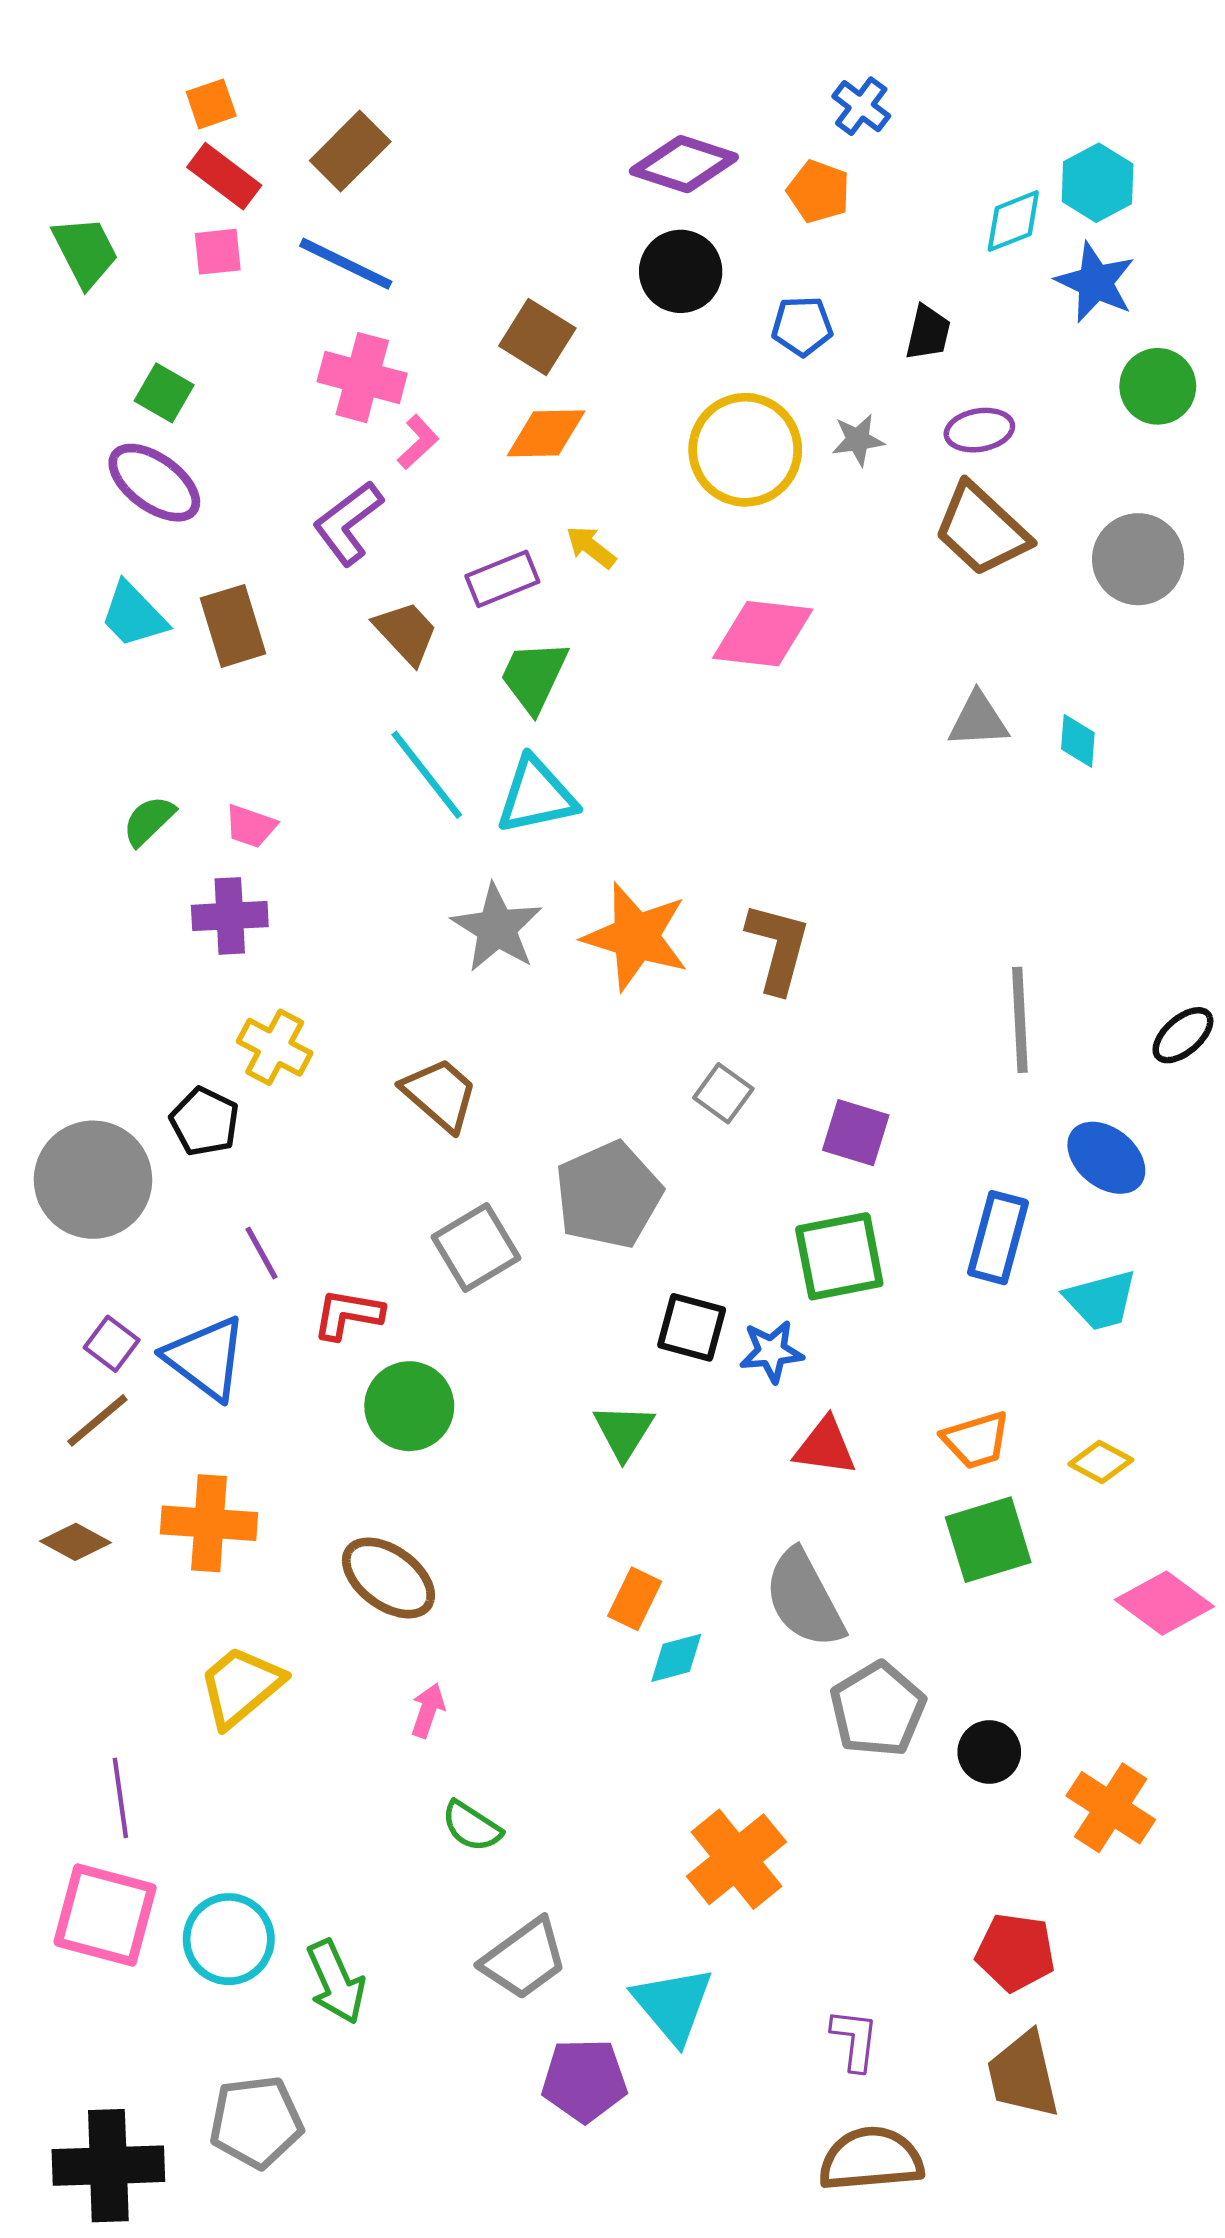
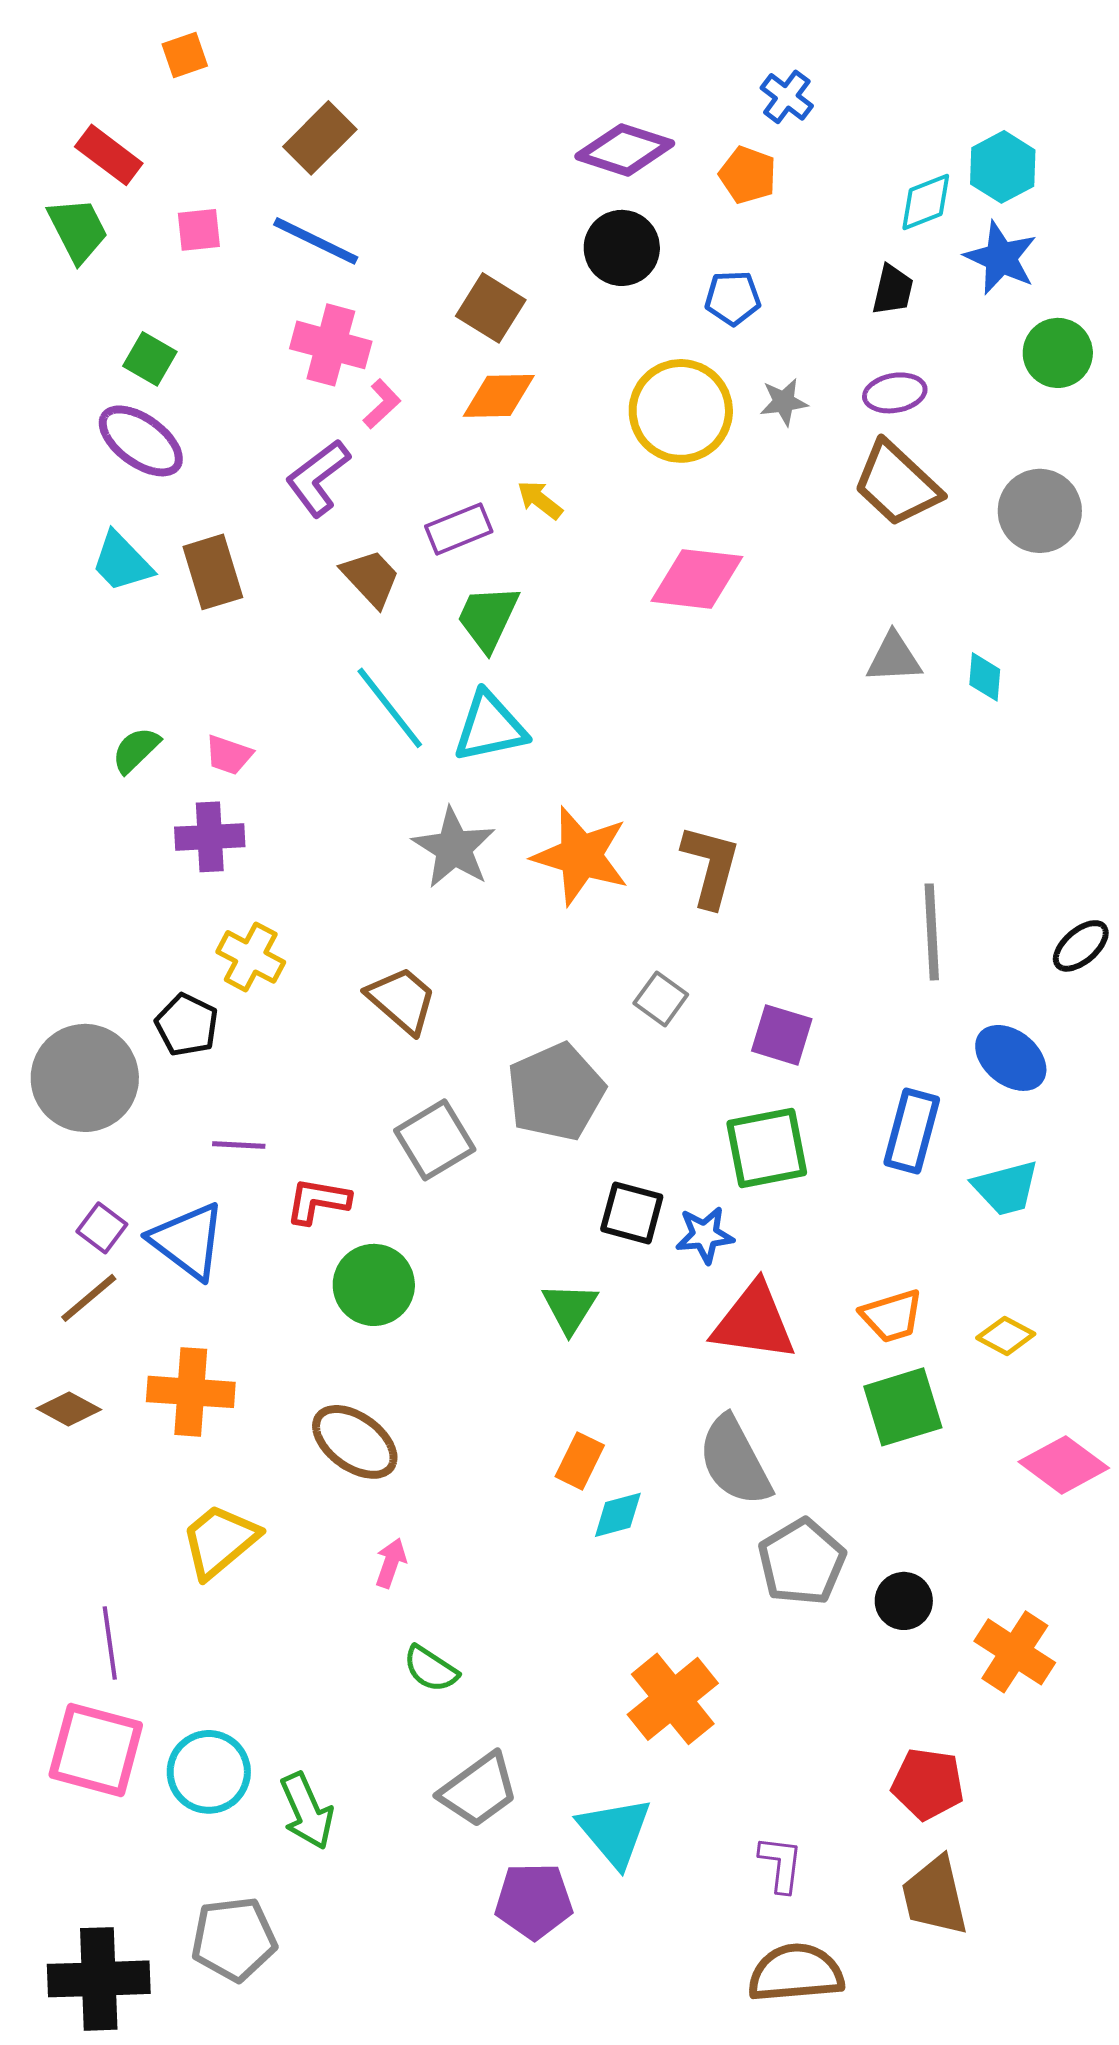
orange square: (211, 104) -> (185, 55), moved
red rectangle: (224, 176) -> (109, 155), moved
black trapezoid: (928, 333) -> (893, 290), moved
purple line: (262, 1253) -> (239, 1145), turned -58
red triangle: (825, 1447) -> (754, 1322), size x1.5

